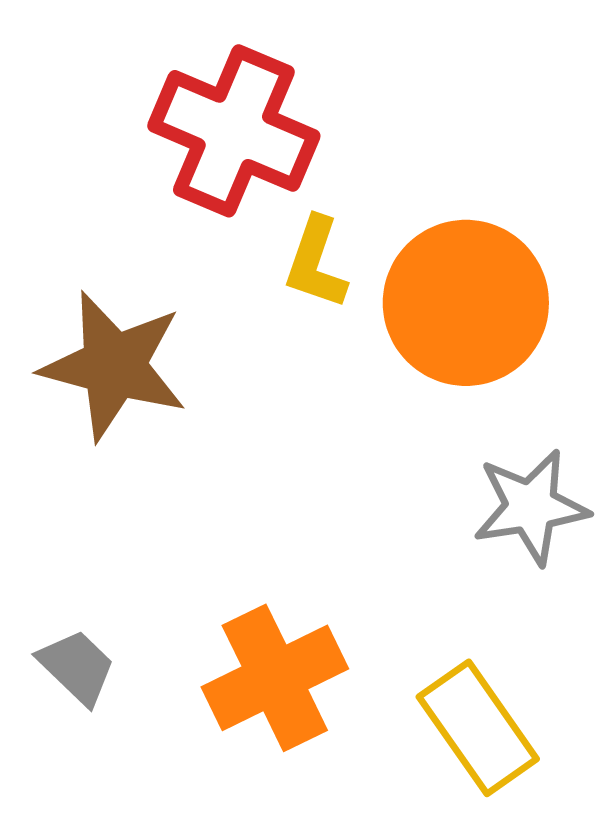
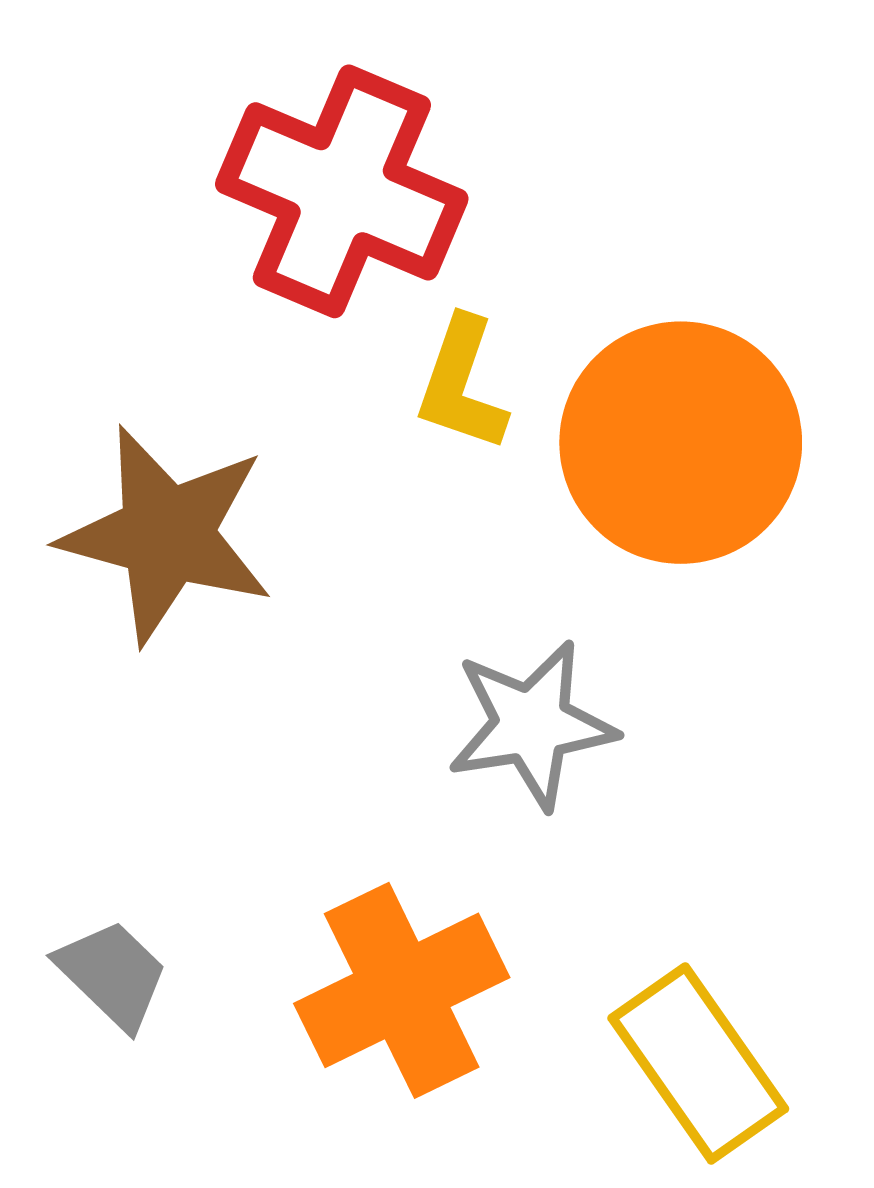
gray star: (531, 507) -> (532, 725), moved

